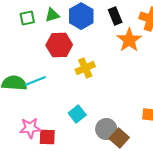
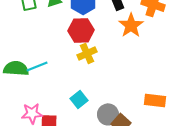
red hexagon: (59, 45) -> (81, 30), moved

